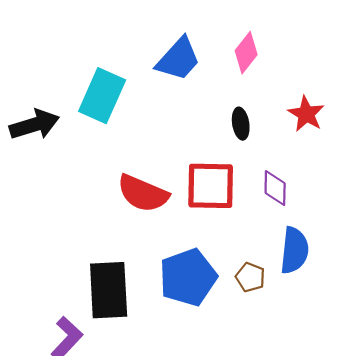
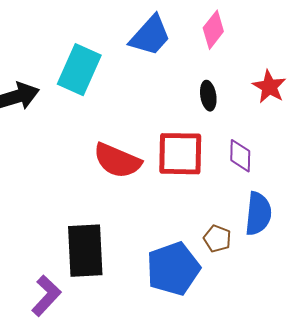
blue pentagon: (188, 277) -> (173, 269), moved

